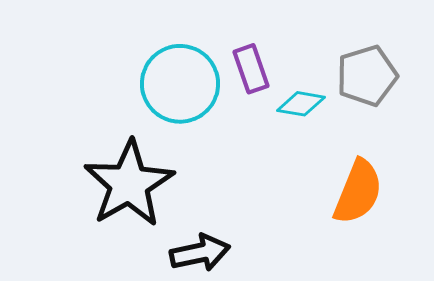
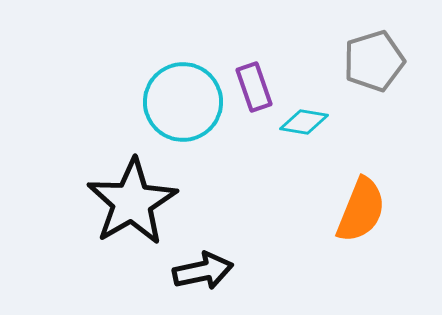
gray pentagon: (367, 76) -> (374, 61), moved

